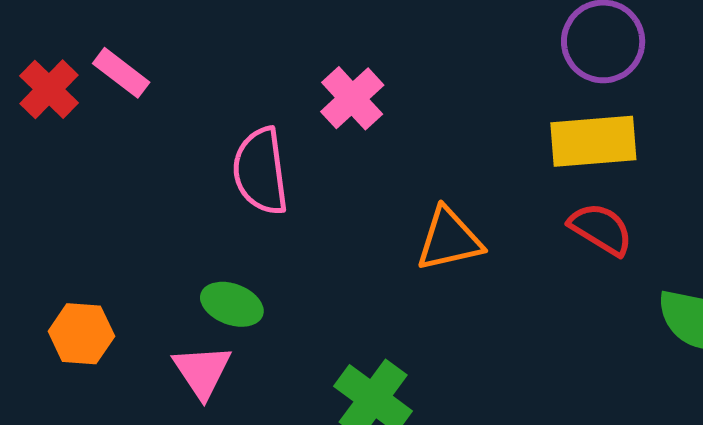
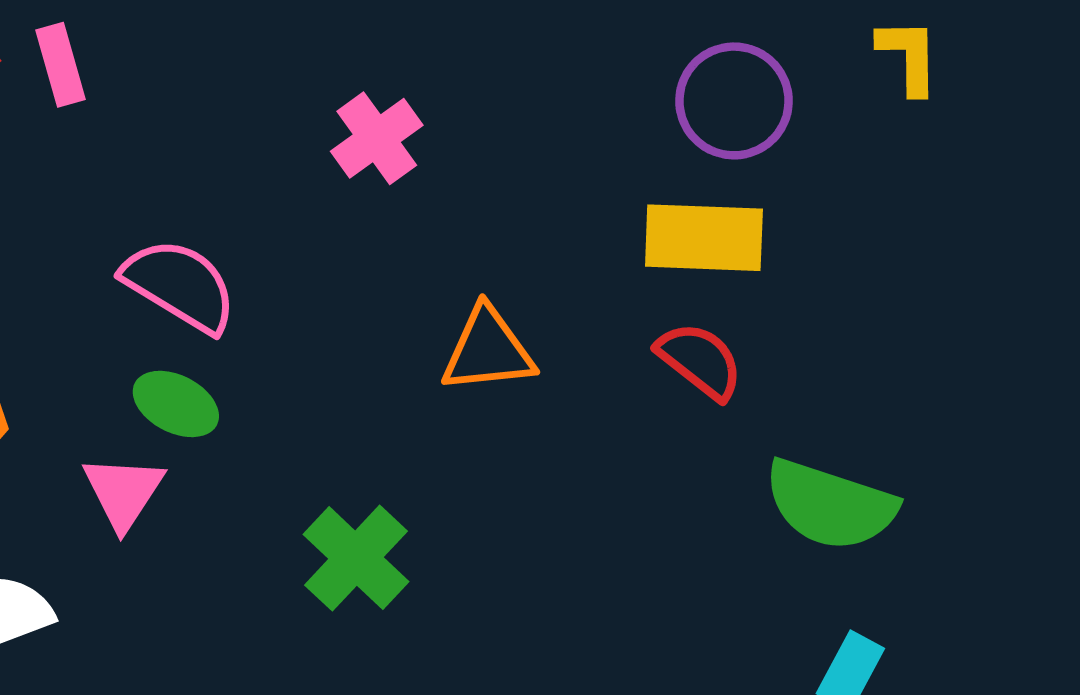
pink rectangle: (121, 73) -> (61, 65), turned 30
pink semicircle: (261, 171) -> (180, 285), moved, turned 122

